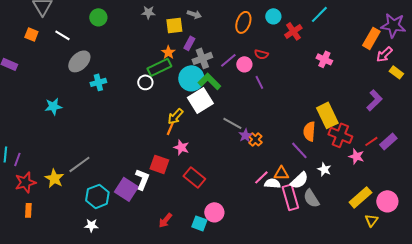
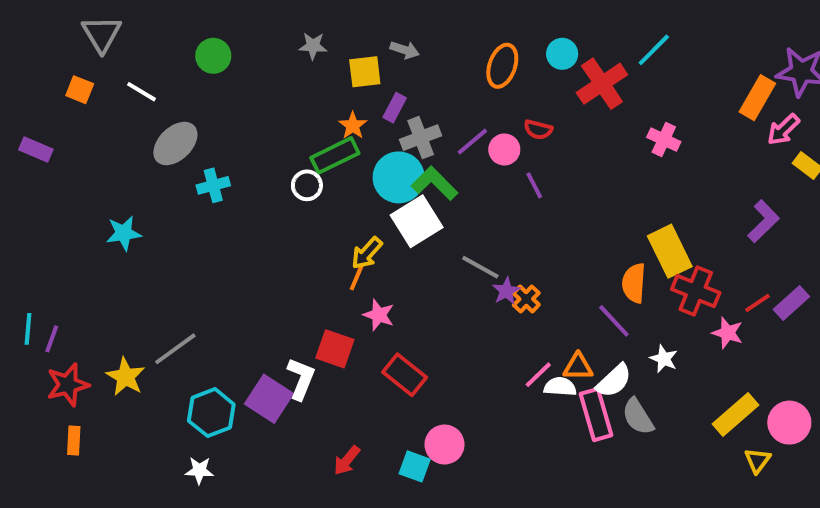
red cross: (293, 31) -> (602, 84), size x1.4

